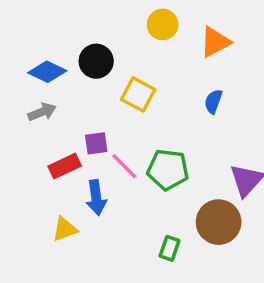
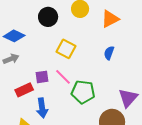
black circle: (96, 61) -> (48, 17), moved
pink line: (124, 166) -> (63, 77), moved

